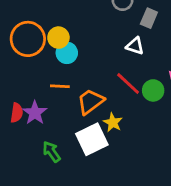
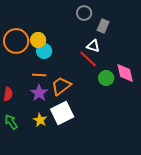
red line: (128, 83) -> (88, 59), moved
purple star: (35, 113) -> (39, 93), moved
yellow star: (113, 122) -> (40, 120), moved
green arrow: (52, 152) -> (11, 122), moved

